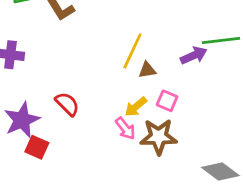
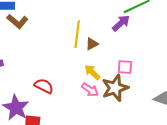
pink square: (167, 101) -> (125, 67), moved
yellow arrow: (136, 107) -> (92, 72), turned 102

